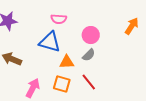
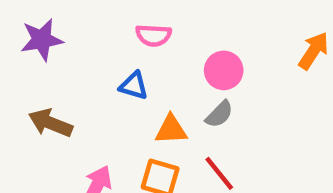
blue triangle: (50, 42) -> (134, 86), size x0.6

